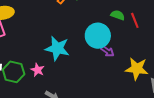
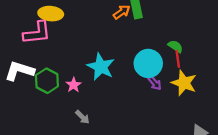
red line: (135, 20) -> (178, 59), moved
yellow star: (137, 69) -> (184, 83), moved

